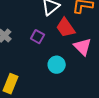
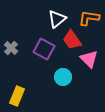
purple square: (38, 37) -> (44, 49), size x1.5

